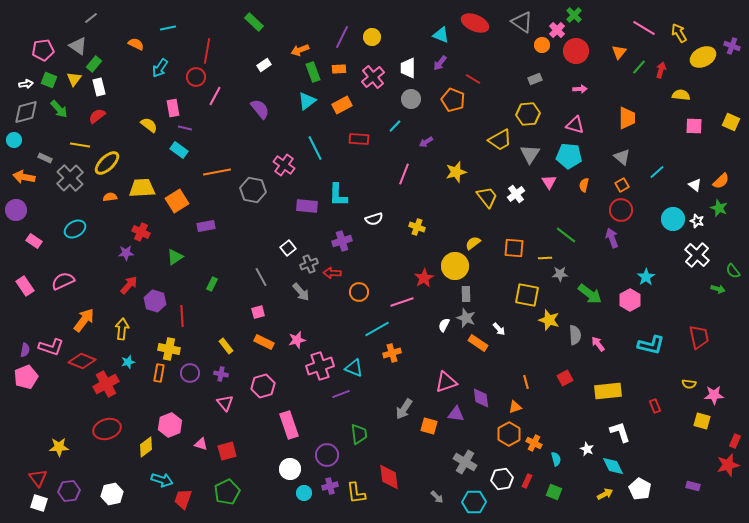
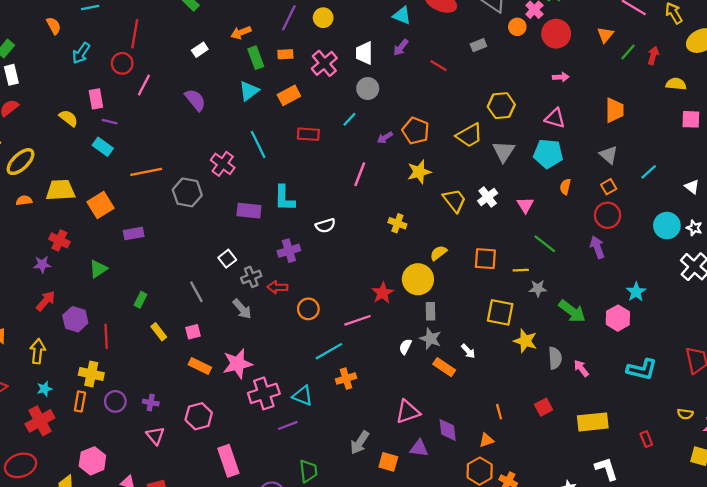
orange semicircle: (136, 44) -> (54, 26), turned 35
gray rectangle: (535, 79) -> (478, 45), moved
orange pentagon: (453, 100) -> (416, 131), moved
pink triangle: (549, 182) -> (525, 205), moved
yellow cross: (417, 227) -> (397, 223), moved
pink star: (297, 340) -> (238, 364), size x1.5
yellow rectangle: (226, 346) -> (159, 332), moved
red cross: (106, 384) -> (40, 421), moved

